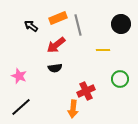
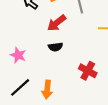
red cross: (86, 91) -> (88, 71), turned -36
orange arrow: (73, 109) -> (47, 89), moved

